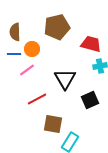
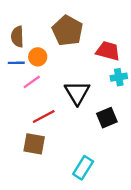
brown pentagon: (57, 27) -> (68, 31), turned -30
brown square: (53, 124) -> (34, 144), moved

